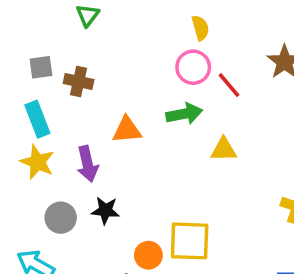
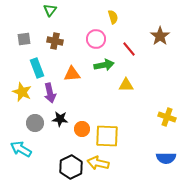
pink circle: (193, 67) -> (96, 39), moved
brown cross: (79, 82) -> (55, 41), moved
cyan rectangle: (37, 119) -> (37, 68), moved
orange circle: (148, 255) -> (82, 129), moved

